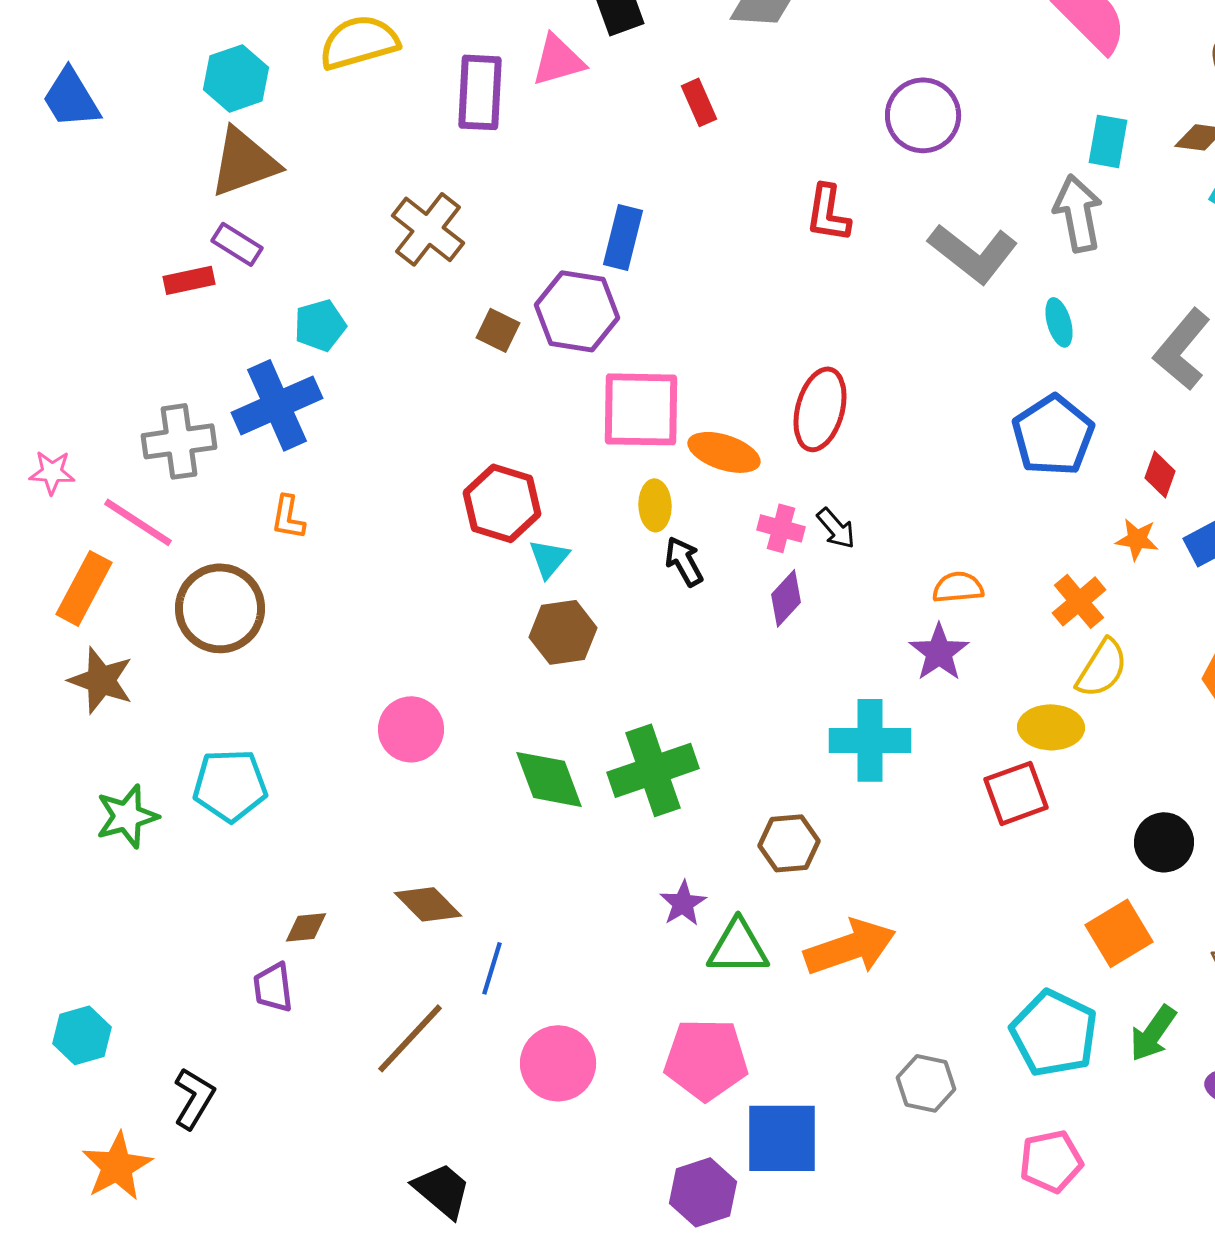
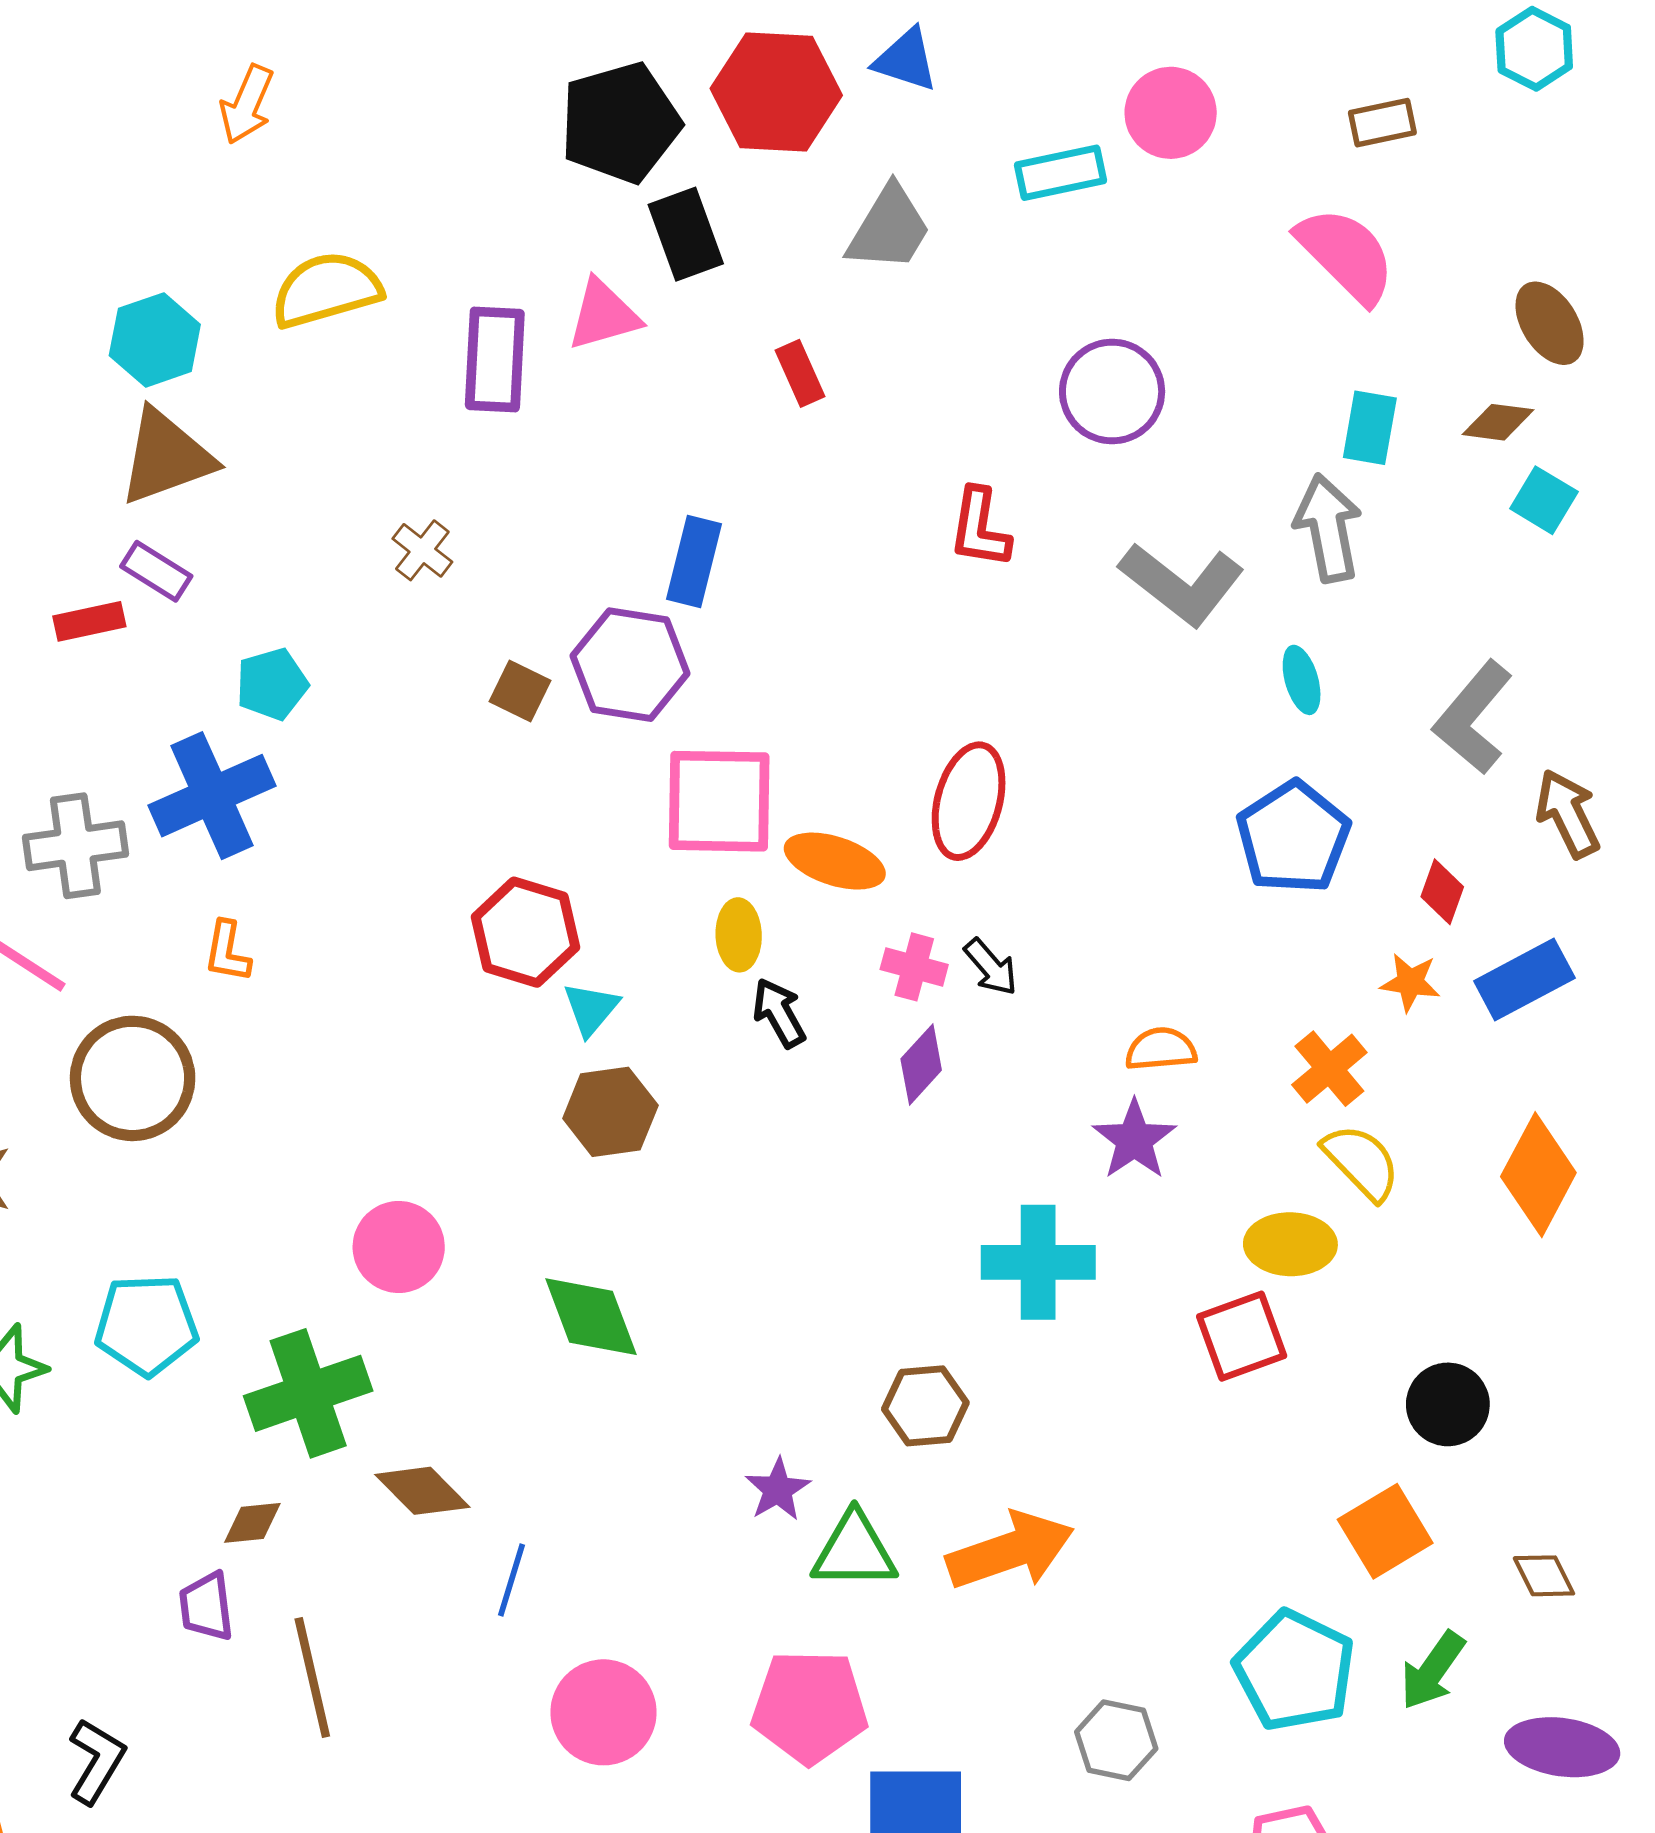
brown cross: (428, 229) -> (422, 550), size x0.6
yellow semicircle: (1102, 668) -> (1361, 1162), turned -76
green cross: (653, 770) -> (308, 1393), moved
brown line: (410, 1038) -> (312, 1678), moved, turned -56

